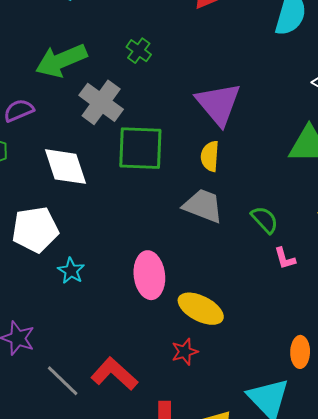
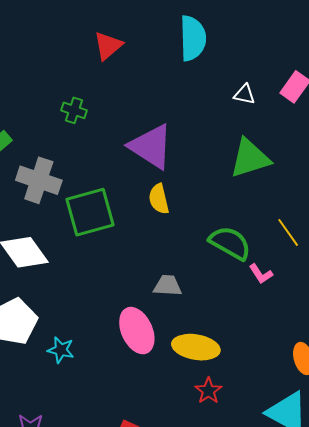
green cross: (139, 51) -> (74, 110), moved
gray trapezoid: (203, 206) -> (168, 286), moved, size x0.7
green semicircle: (265, 220) -> (230, 243), size x1.4
red star: (185, 352) -> (208, 391), moved

